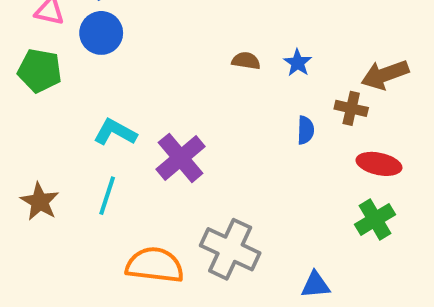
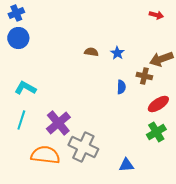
purple cross: (181, 158) -> (58, 123), moved
red ellipse: (379, 164) -> (158, 104), turned -45

